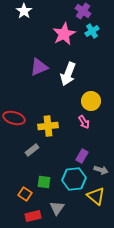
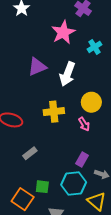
cyan cross: (92, 31) -> (94, 47), moved
yellow cross: (48, 126) -> (54, 112), moved
orange square: (25, 194) -> (23, 199), size x1.5

